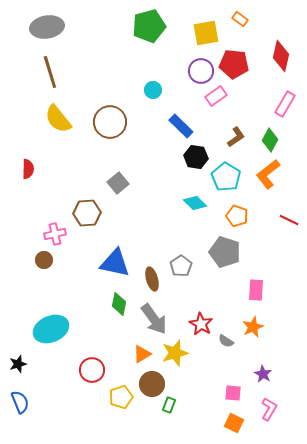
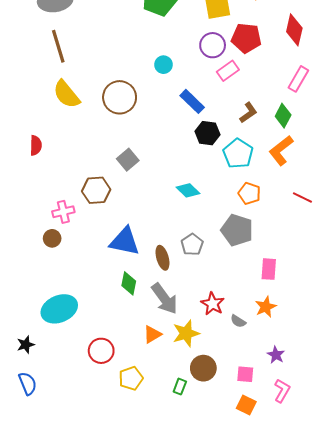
cyan diamond: (195, 203) -> (188, 190), moved
brown circle: (152, 384) -> (203, 368), moved

